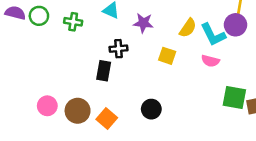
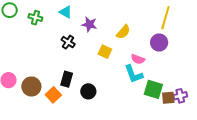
purple circle: (236, 25) -> (159, 42), moved
cyan L-shape: (213, 35) -> (134, 74), moved
black cross: (118, 49) -> (68, 42), turned 32
black rectangle: (104, 71) -> (67, 79), moved

